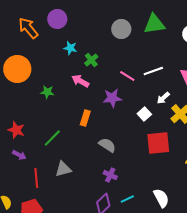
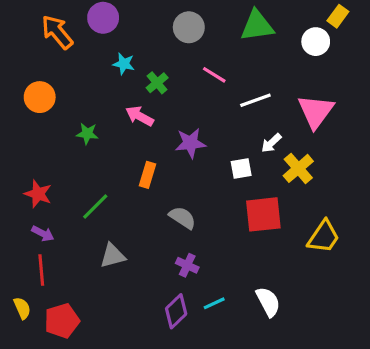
gray circle: (121, 29) -> (189, 27), moved
orange circle: (17, 69) -> (40, 97), size x0.7
pink line: (127, 76) -> (214, 75), moved
white square: (144, 114) -> (241, 168), turned 32
red line: (36, 178) -> (41, 270), moved

